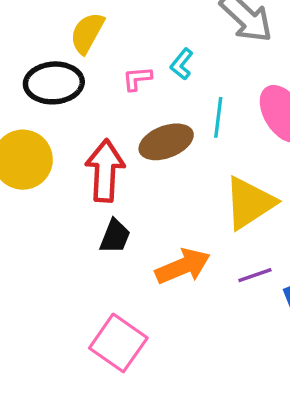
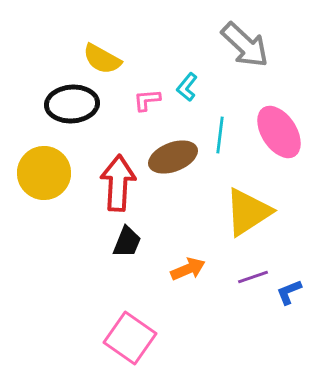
yellow semicircle: (87, 33) -> (102, 59), turned -90
orange arrow: (183, 266) -> (188, 269), size x0.7

